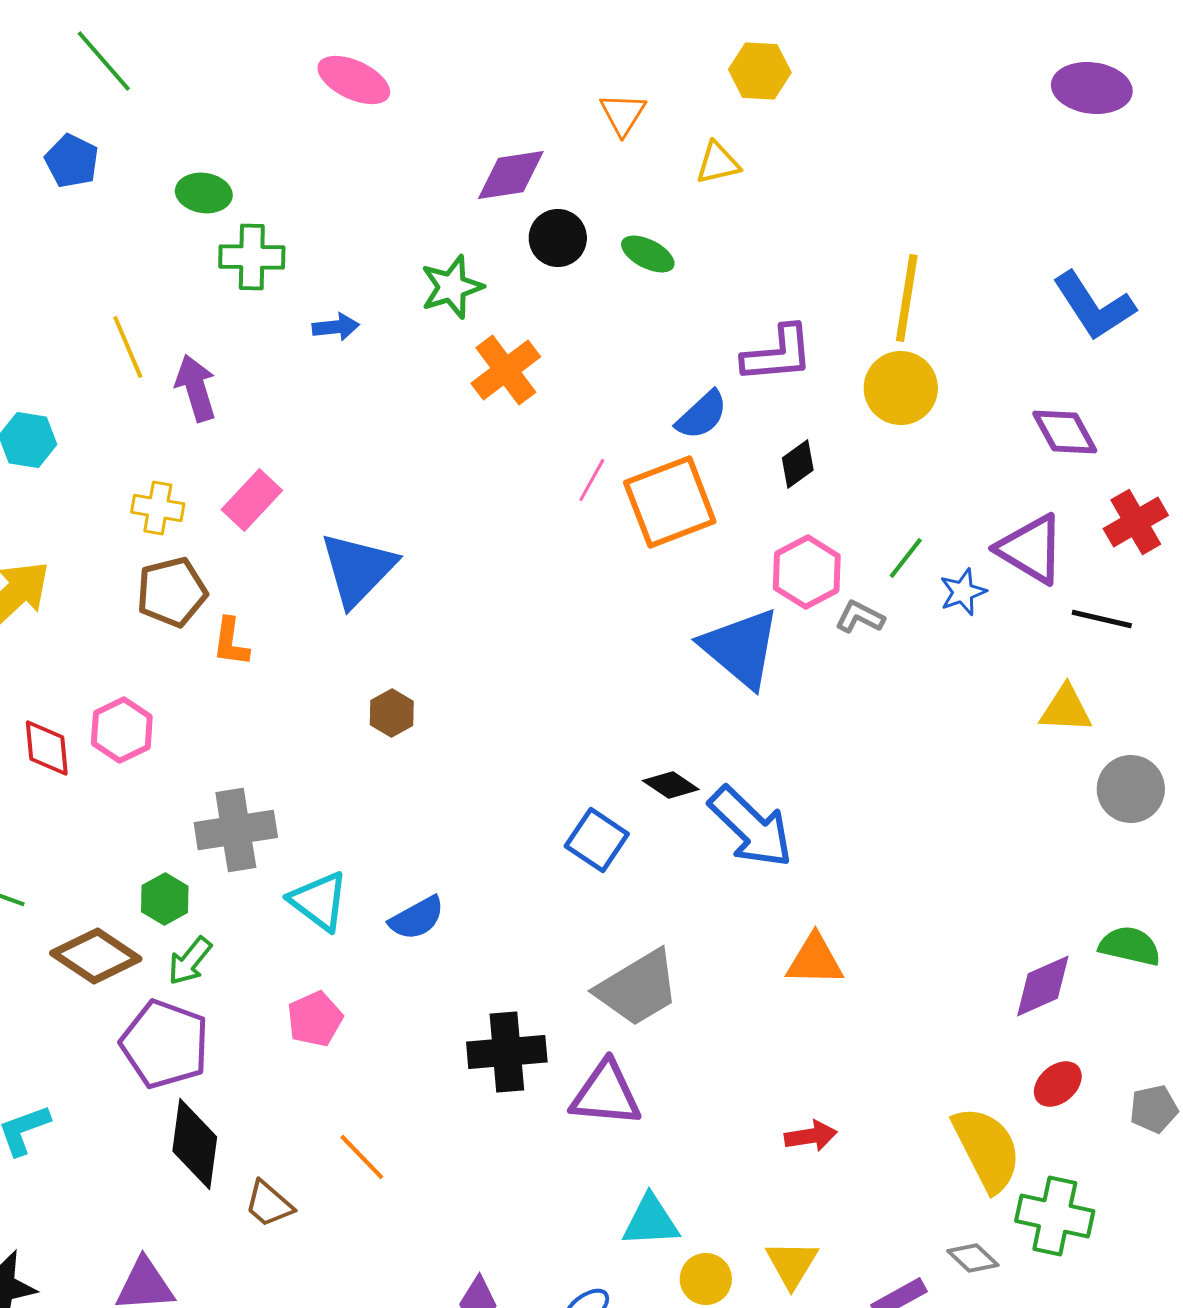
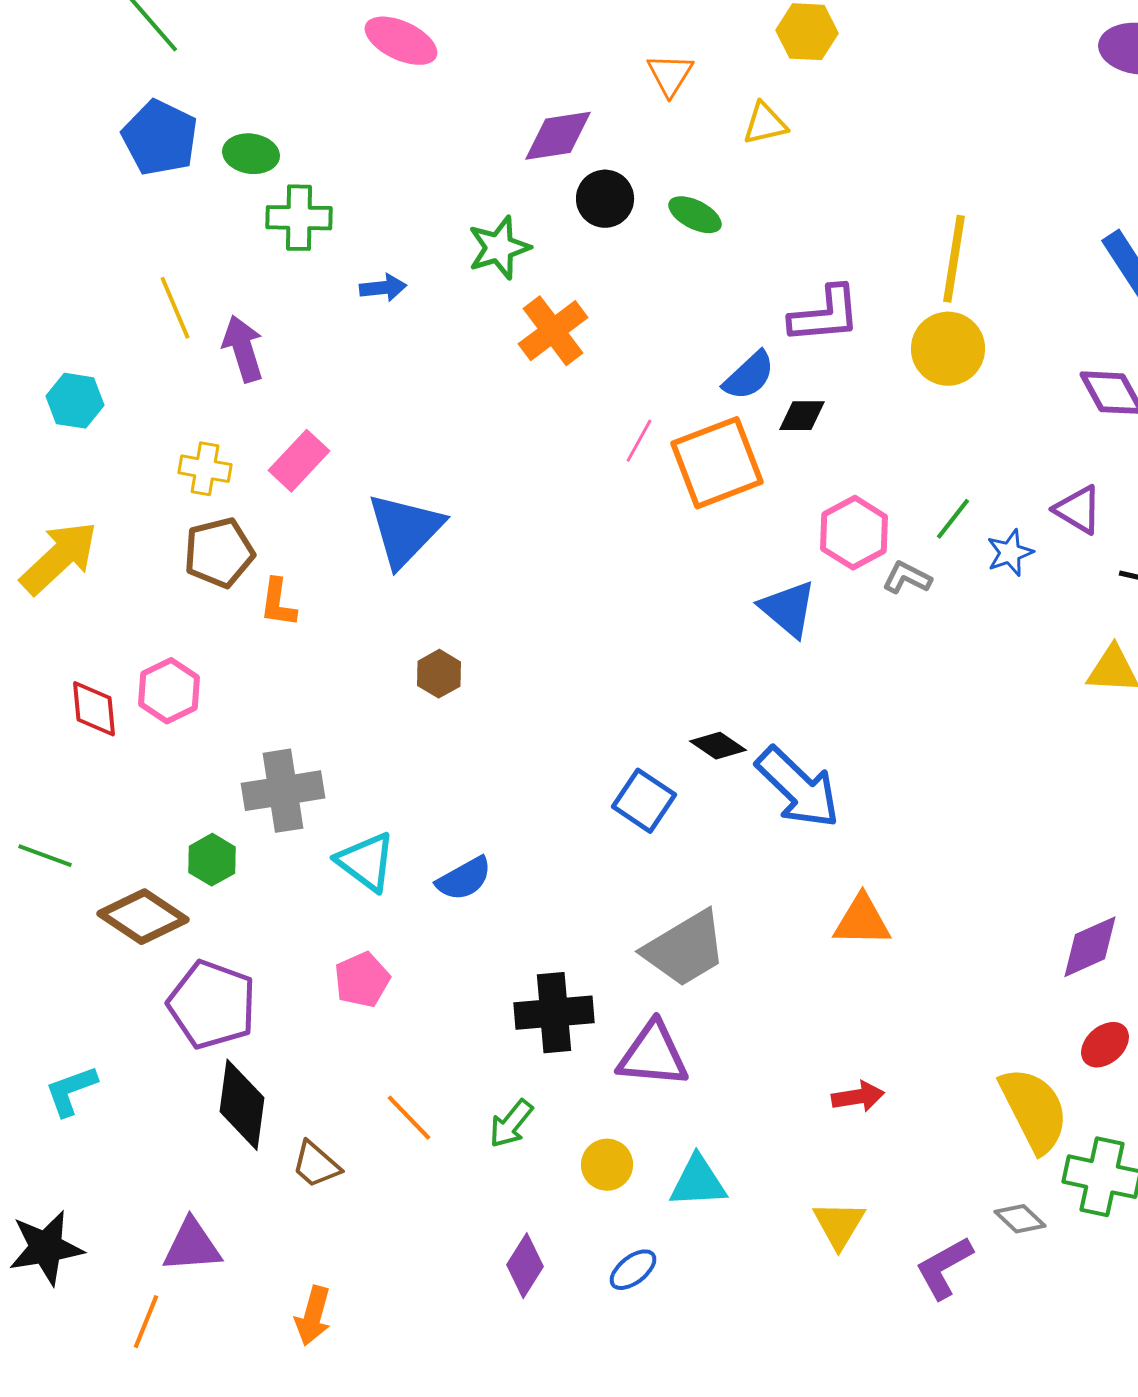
blue pentagon: (72, 161) -> (160, 138), moved, size x1.4
black diamond: (798, 464) -> (802, 416), moved, turned 36
purple triangle: (1031, 549) -> (1078, 510), size x0.7
blue triangle: (741, 648) -> (788, 609), size x0.7
green arrow: (190, 961) -> (511, 1124), moved
yellow circle: (706, 1279) -> (607, 1165), moved

